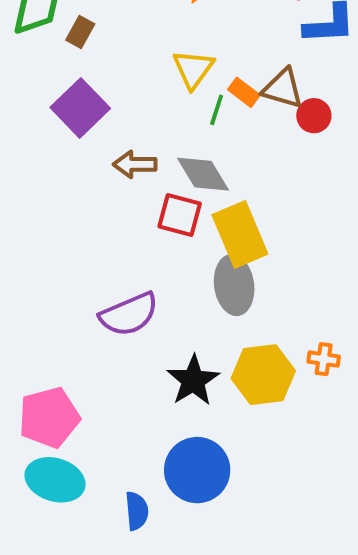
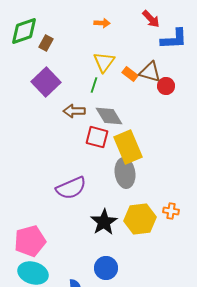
green line: (217, 110) -> (94, 85), moved
blue circle: (197, 470) -> (106, 268), size x0.7

